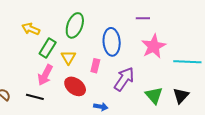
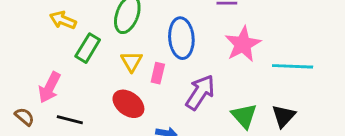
yellow triangle: (68, 57) -> (132, 61), moved
pink arrow: (45, 75) -> (49, 87), moved

